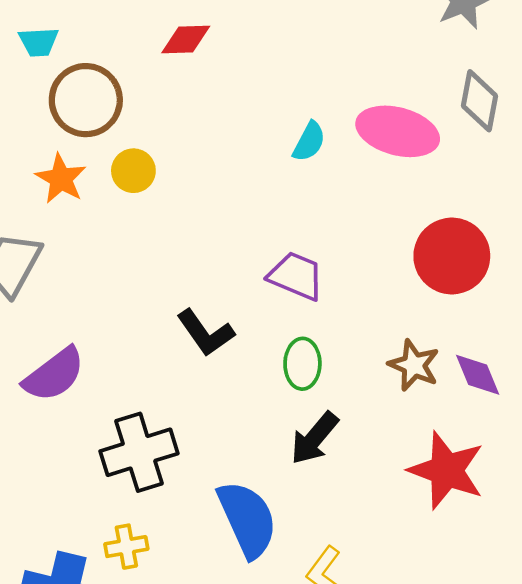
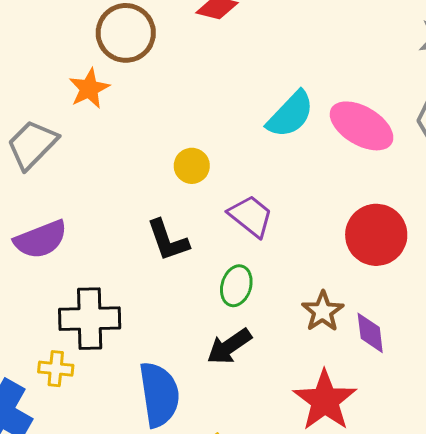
cyan semicircle: (309, 142) -> (290, 114), size x1.6
yellow circle: (133, 171) -> (192, 166), moved
yellow cross: (126, 547) -> (56, 369), moved

